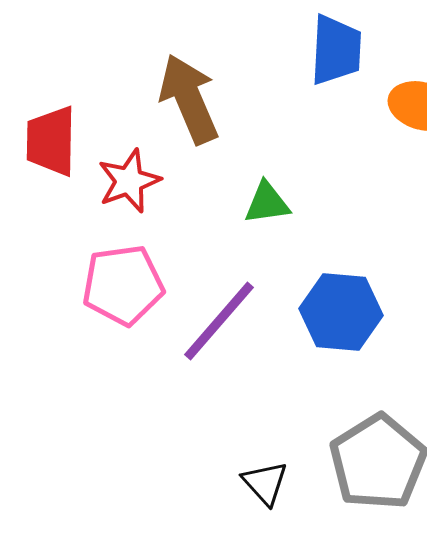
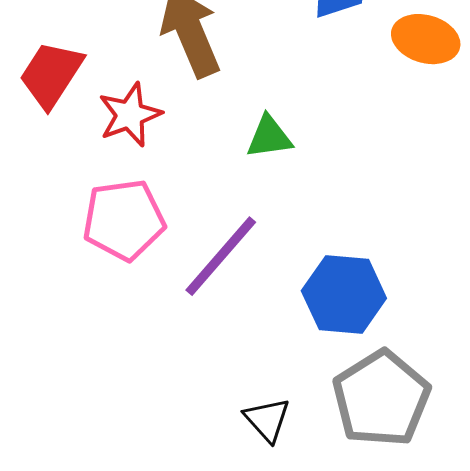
red trapezoid: (51, 141) -> (51, 74), turned 32
blue hexagon: (341, 312) -> (344, 294), moved

